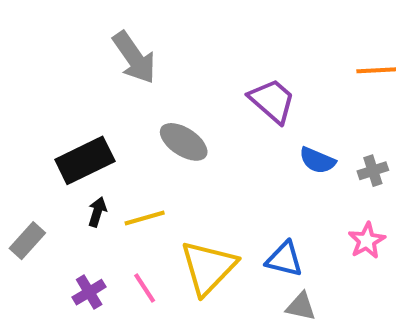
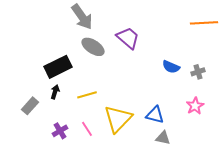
purple trapezoid: (272, 101) -> (128, 38), moved
gray ellipse: (184, 142) -> (93, 47), moved
black arrow: (97, 212) -> (55, 92), moved

